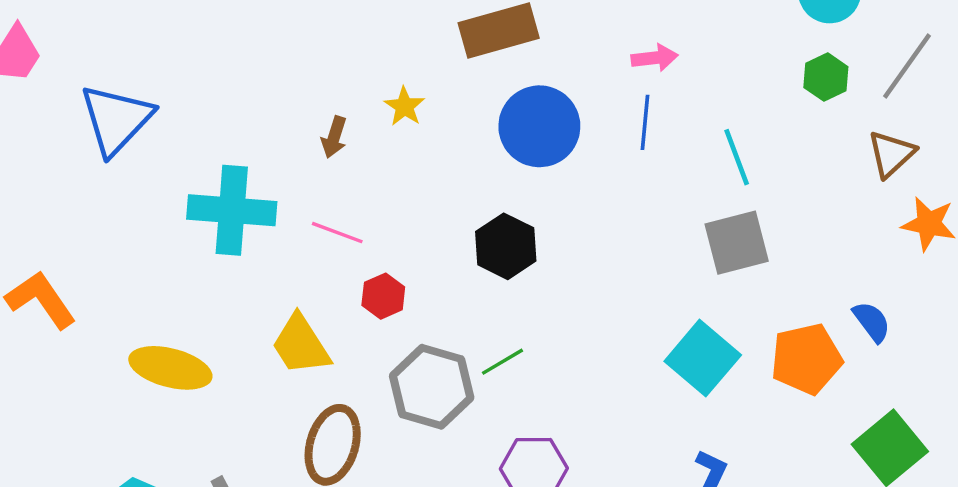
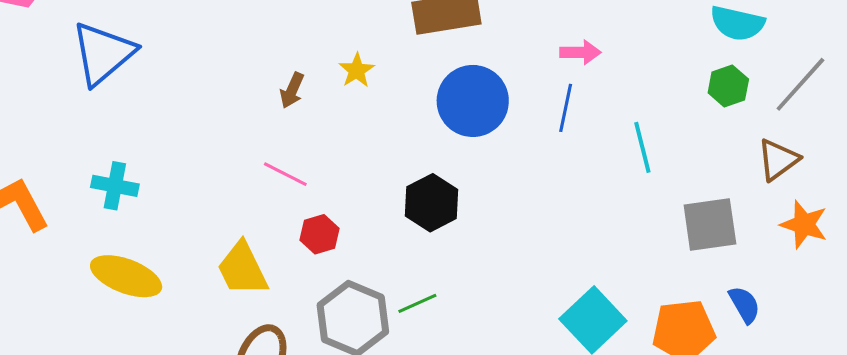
cyan cross: (232, 210) -> (115, 186), moved, size x0.6
gray square: (737, 243) -> (710, 225), moved

